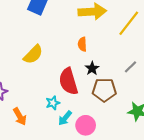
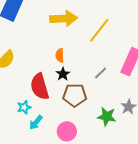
orange semicircle: (82, 44) -> (60, 55), moved
pink circle: (86, 125) -> (67, 131), moved

